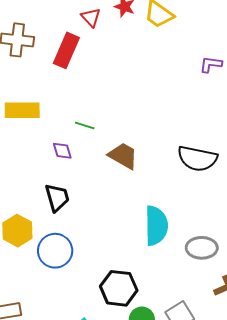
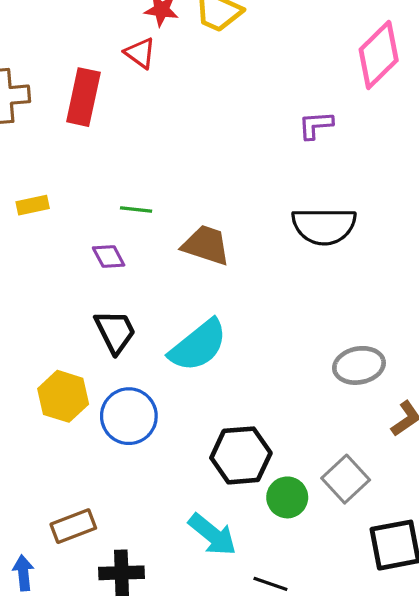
red triangle: (91, 17) -> (140, 53), moved
purple L-shape: (211, 64) -> (316, 125), moved
yellow rectangle: (22, 110) -> (33, 205), size x0.6
cyan semicircle: (156, 226) -> (198, 346), moved, turned 63

